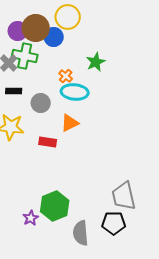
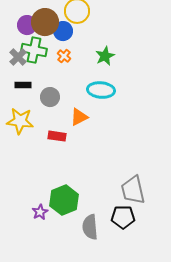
orange cross: (66, 76) -> (64, 56), moved
cyan ellipse: (75, 92) -> (101, 90), moved

